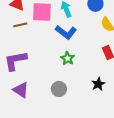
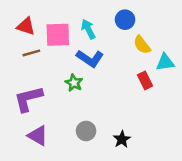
green star: (68, 58) -> (74, 83), moved
black star: (98, 84) -> (122, 139), moved

